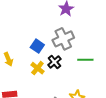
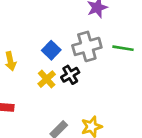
green line: (85, 60) -> (123, 48), moved

